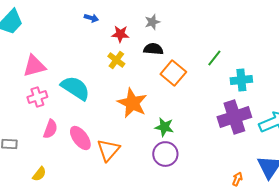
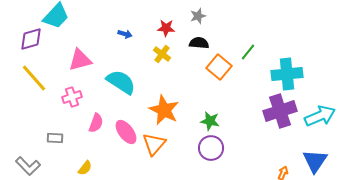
blue arrow: (91, 18) -> (125, 34), moved
green line: (214, 58) -> (248, 52), moved
cyan cross: (241, 80) -> (287, 74), size x1.4
pink cross: (37, 97) -> (72, 97), moved
orange star: (132, 103) -> (164, 110), moved

